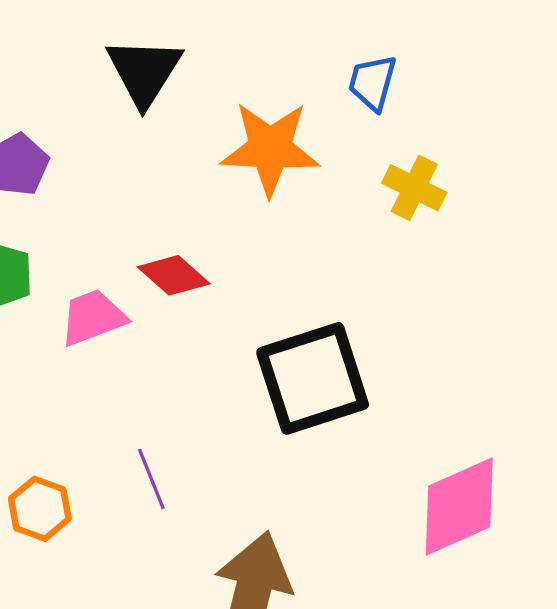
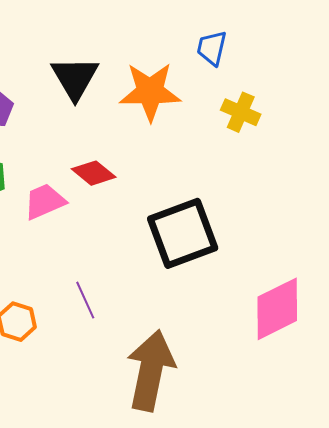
black triangle: (144, 71) -> (75, 78), moved

